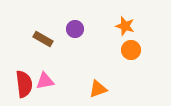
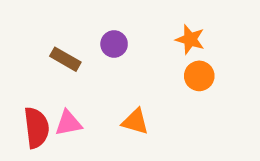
orange triangle: (98, 89) -> (135, 122), moved, turned 36

